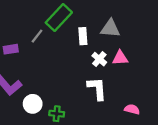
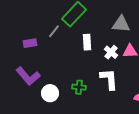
white rectangle: (83, 36) -> (87, 42), moved
green cross: (57, 114) -> (79, 87), moved

